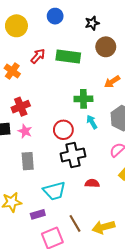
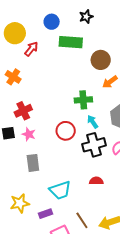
black star: (92, 23) -> (86, 17), moved
brown circle: (106, 47) -> (101, 60), moved
red arrow: (38, 56) -> (31, 49), moved
green rectangle: (68, 57) -> (71, 42), moved
black cross: (73, 155) -> (94, 145), moved

